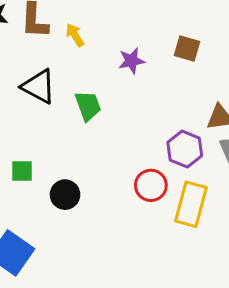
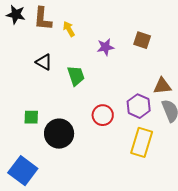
black triangle: (39, 86) -> (44, 62), size x0.7
red circle: (151, 185) -> (103, 115), moved
black circle: (65, 195) -> (59, 134), size x1.5

